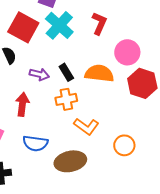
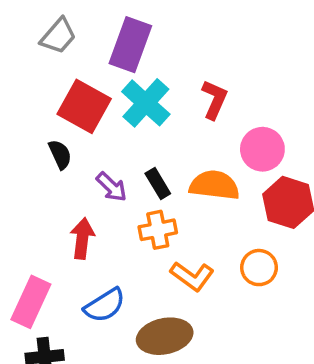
purple arrow: (39, 74) -> (111, 187), turned 30
blue semicircle: (35, 143) -> (105, 305), turned -40
orange circle: (124, 145) -> (259, 268), moved

